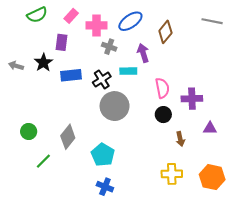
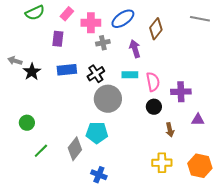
gray cross: (109, 47) -> (103, 43), turned -32
black star: (43, 63) -> (32, 72), moved
cyan rectangle: (128, 71) -> (130, 75), moved
gray diamond: (68, 137) -> (75, 149), moved
cyan pentagon: (103, 155) -> (97, 133), moved, turned -30

